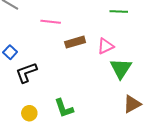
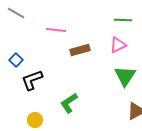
pink triangle: (106, 46) -> (118, 45), moved
green L-shape: (64, 108) -> (69, 103), moved, turned 75

